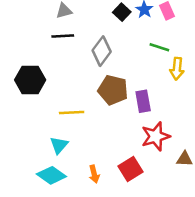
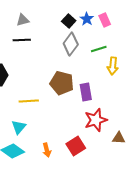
green line: (159, 47) -> (99, 49), turned -35
gray diamond: (102, 51) -> (71, 44), moved

